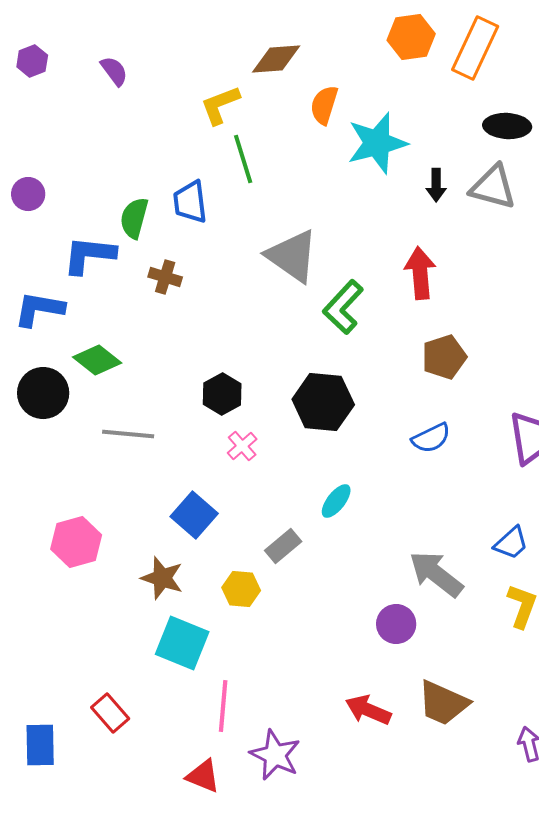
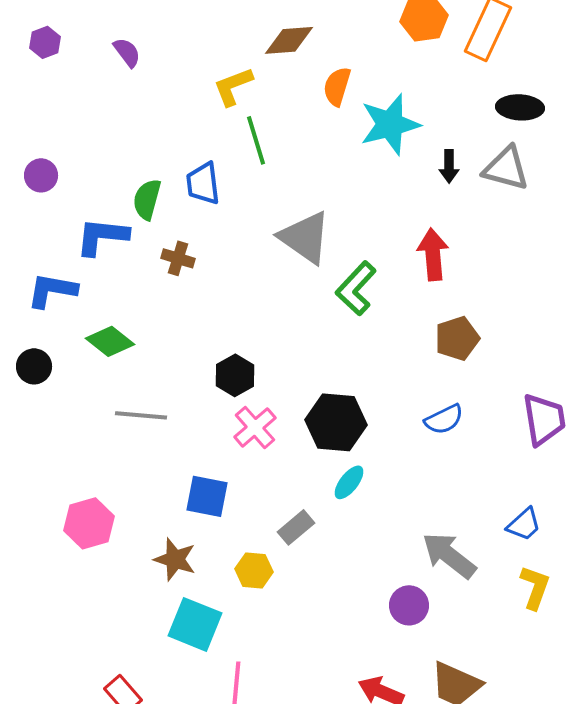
black circle: (43, 393) -> (34, 366), moved, size x0.7
black hexagon: (323, 402) -> (336, 422), moved
pink cross: (242, 446) -> (255, 427), size x1.4
blue square: (194, 515) -> (207, 496), turned -30

